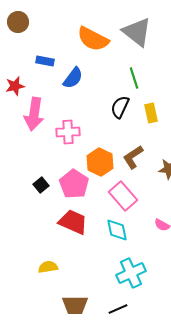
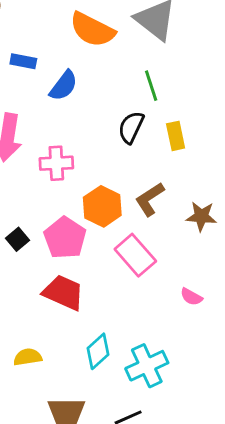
cyan diamond: (117, 230) -> (98, 351), moved, turned 60

